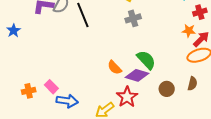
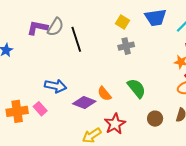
purple diamond: (137, 75) -> (84, 102), moved
orange cross: (29, 91) -> (17, 111), size x1.5
blue arrow: (67, 101) -> (56, 86), moved

